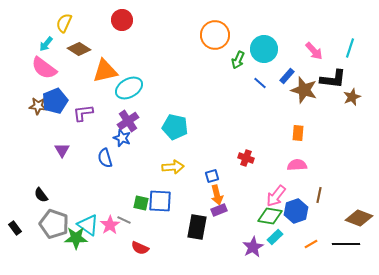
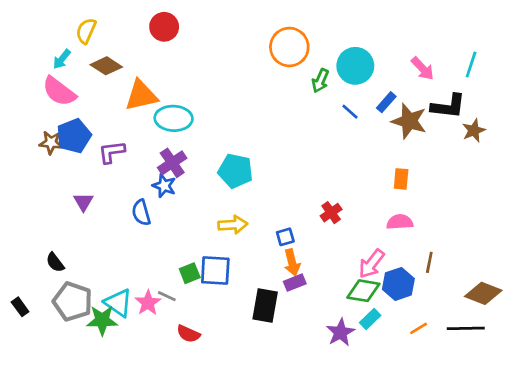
cyan ellipse: (129, 88) -> (174, 118), turned 32
red cross: (246, 158) -> (331, 213), turned 35
green square: (141, 203) -> (190, 273), turned -35

